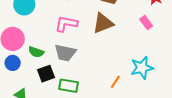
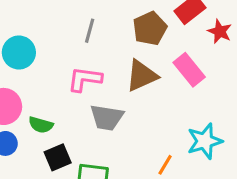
pink rectangle: (146, 23) -> (189, 70), moved, size x1.5
gray trapezoid: (65, 53) -> (107, 117), moved

